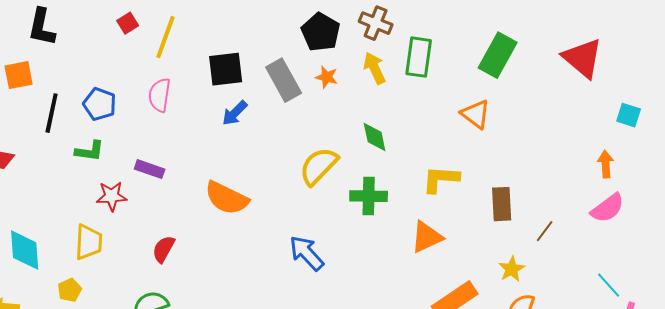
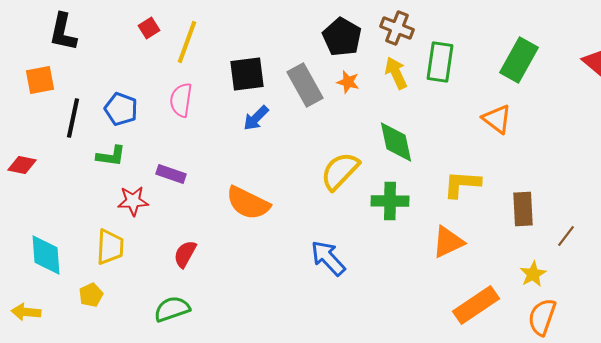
green diamond: (375, 137) -> (396, 142), size x1.4

